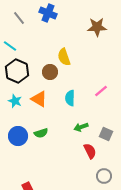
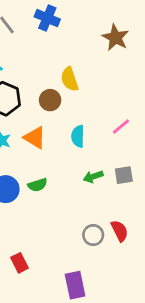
brown star: (97, 27) -> (115, 38), turned 30
gray square: (106, 134) -> (124, 175), moved, turned -32
red semicircle: (90, 151) -> (120, 231), moved
gray circle: (104, 176) -> (93, 235), moved

